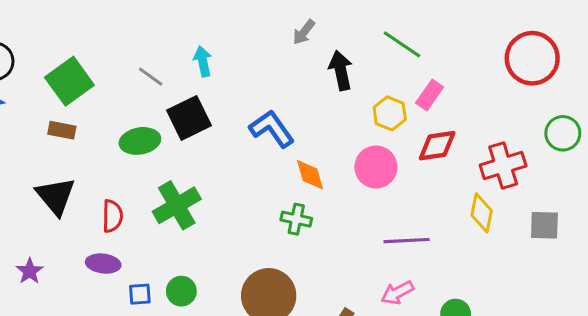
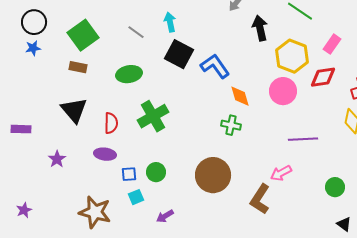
pink rectangle: (430, 95) -> (332, 44), moved
yellow hexagon: (390, 113) -> (292, 56), size x1.5
black square: (189, 118) -> (179, 54), moved, turned -36
pink arrow: (397, 293) -> (281, 173), moved

